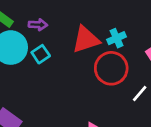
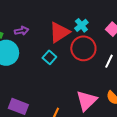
cyan square: (41, 54) -> (49, 57), moved

